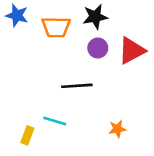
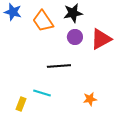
orange trapezoid: (56, 27) -> (43, 21), turned 55

